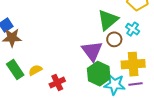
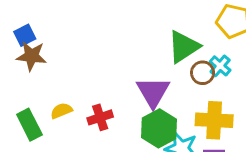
brown circle: (114, 39) -> (203, 73), moved
green rectangle: (15, 70) -> (29, 125), moved
red cross: (57, 83) -> (100, 117), moved

